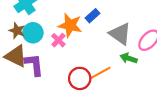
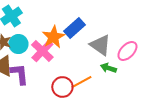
blue rectangle: (92, 16) -> (74, 28), size x1.5
orange star: (70, 25) -> (53, 37), turned 30
pink cross: (58, 40) -> (42, 51), size x1.6

